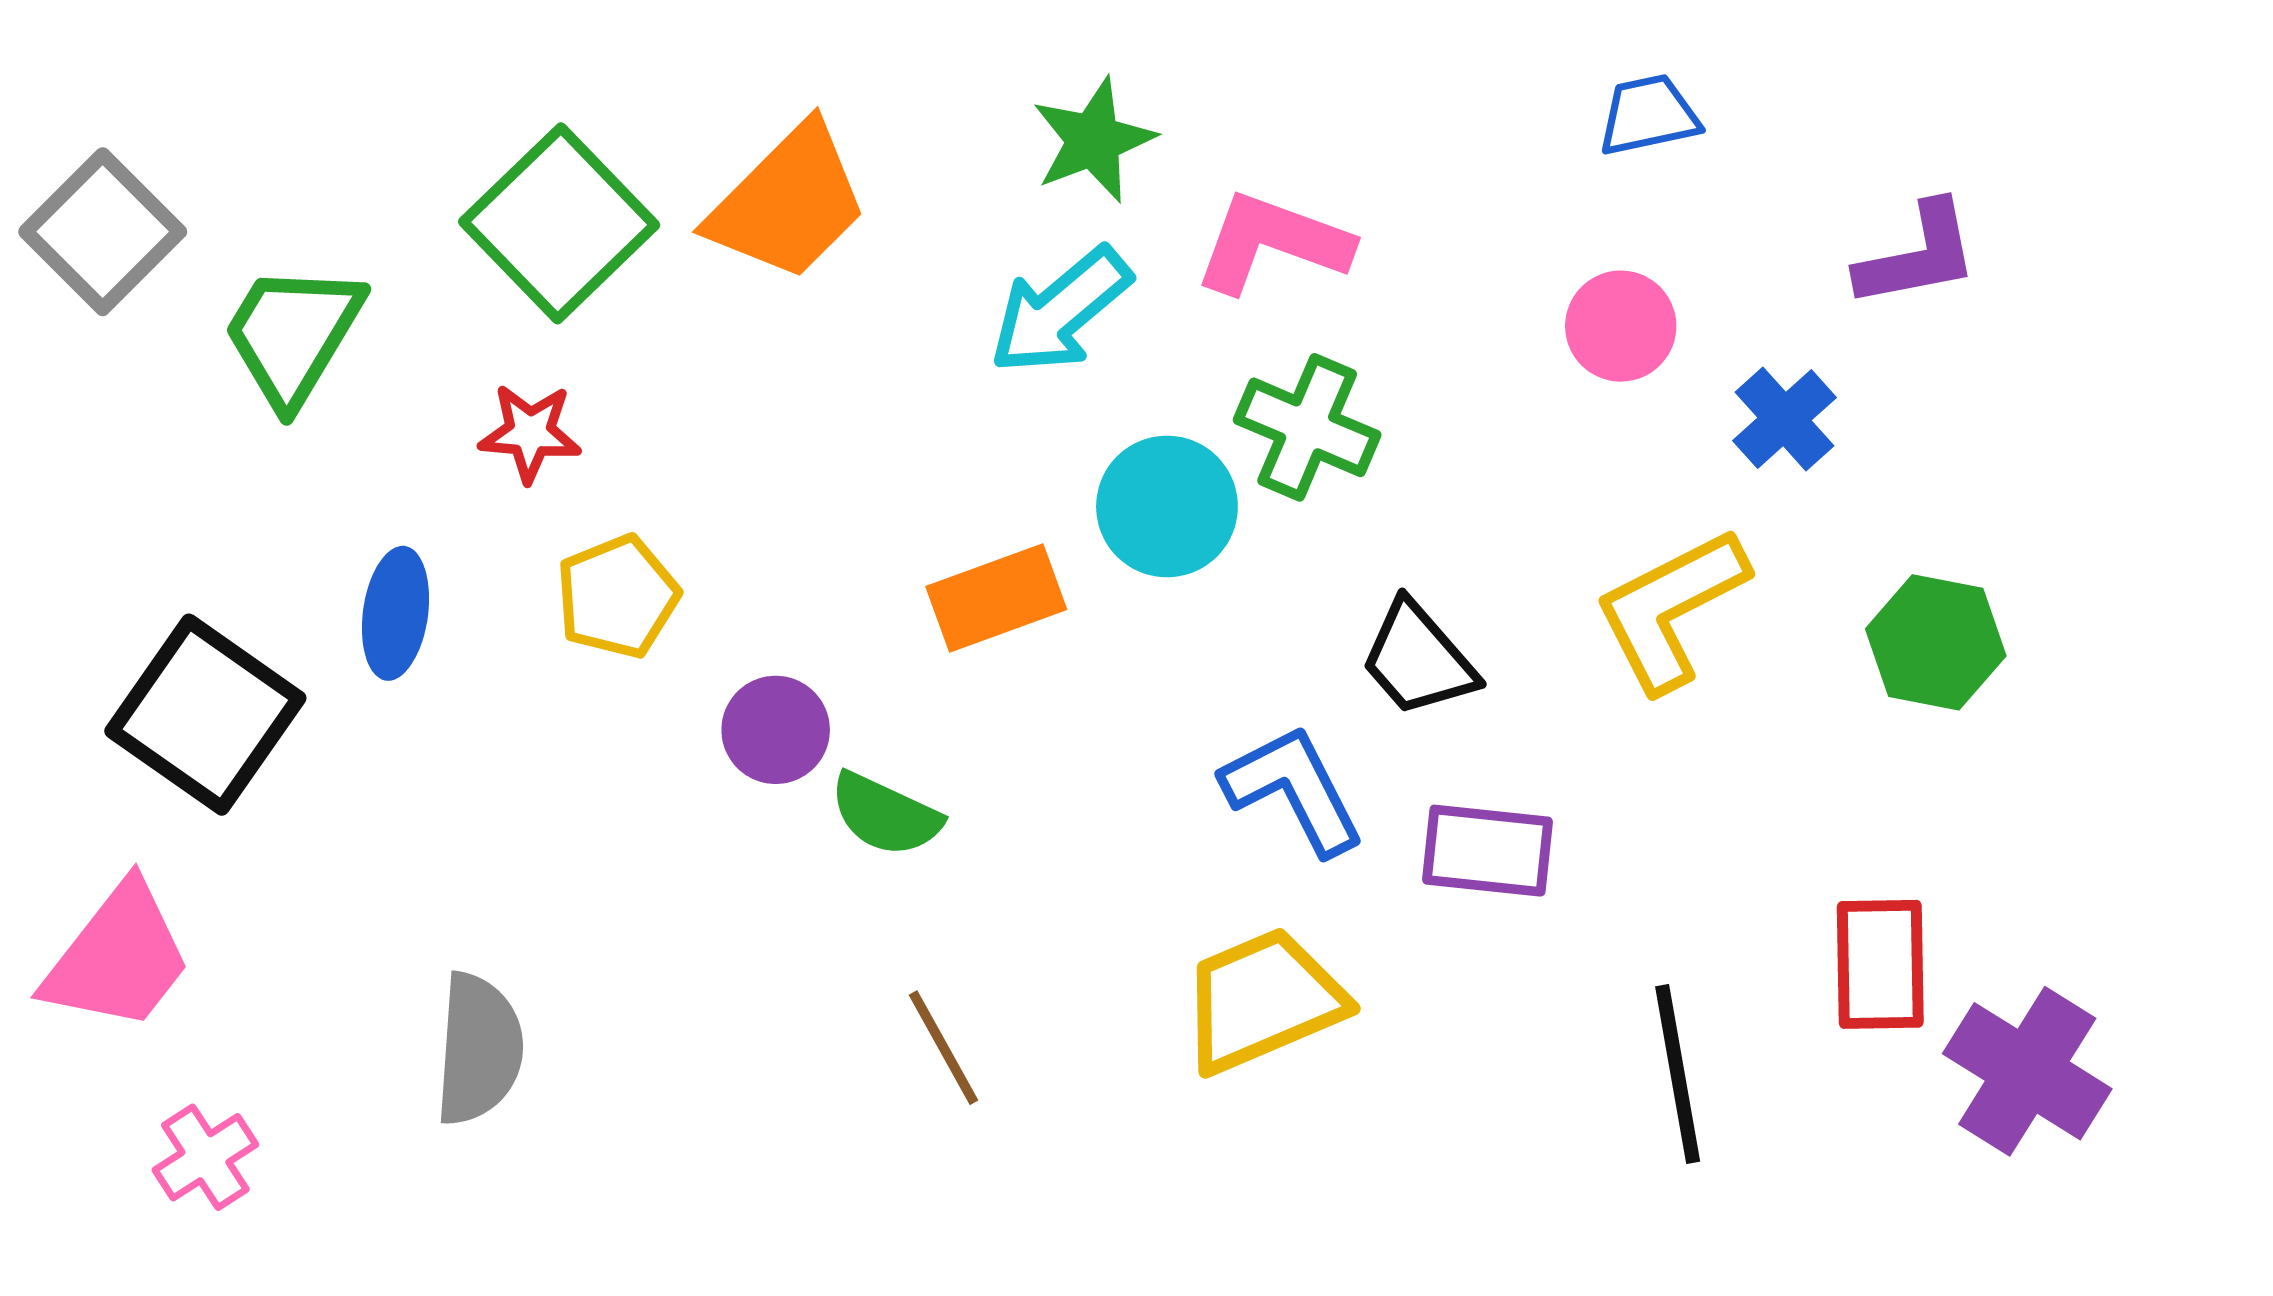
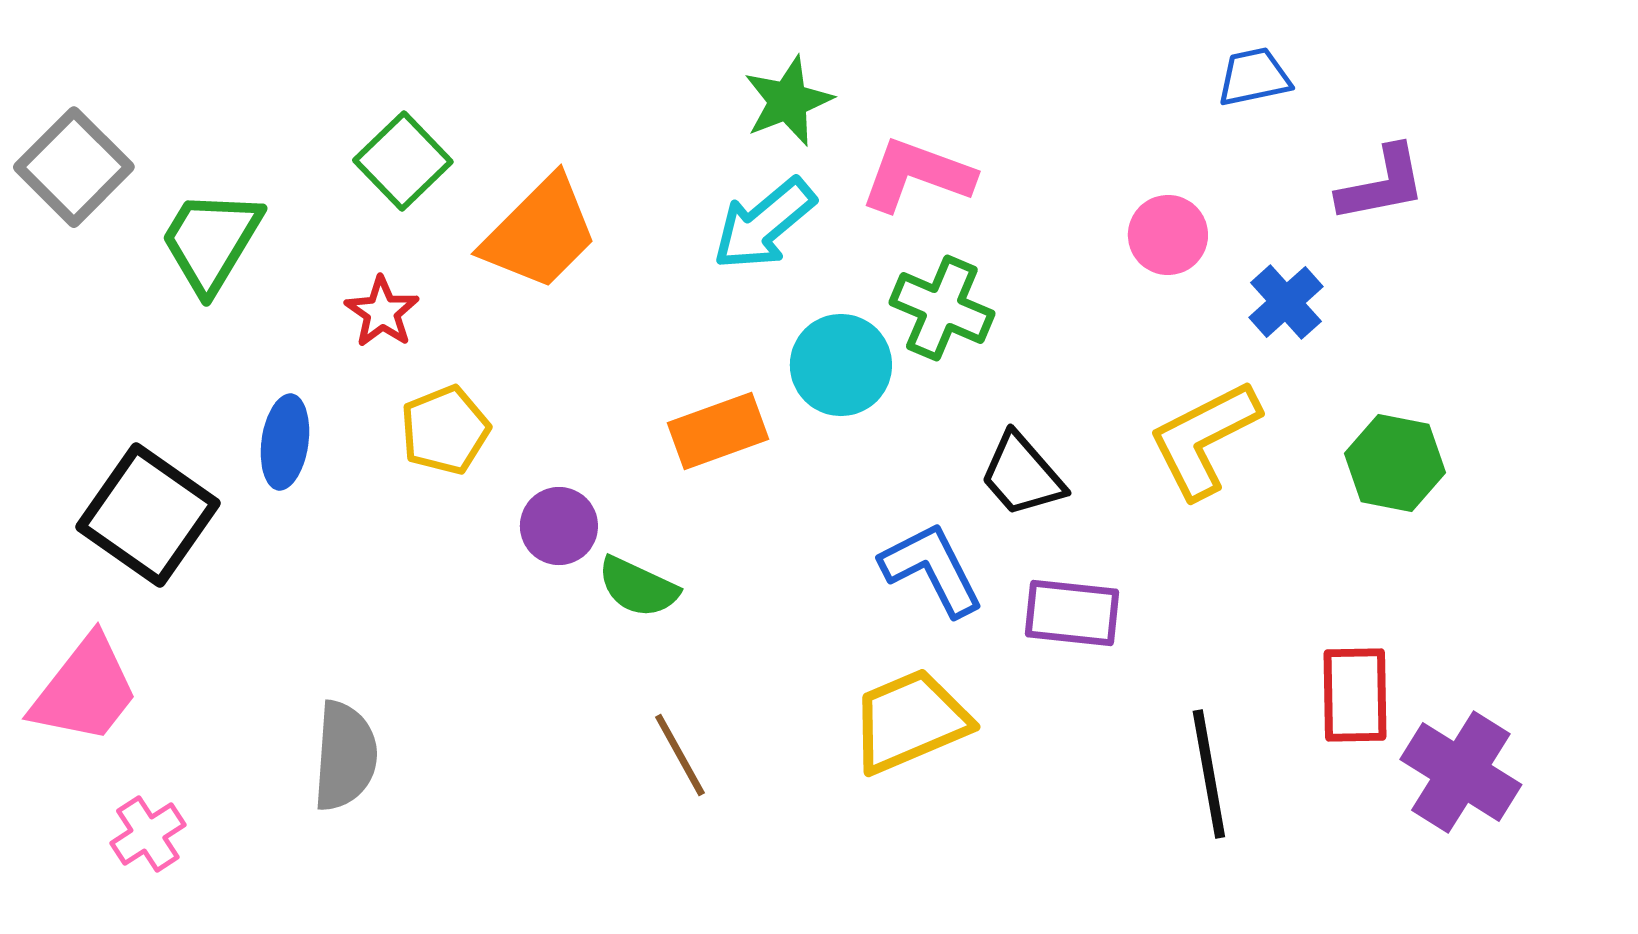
blue trapezoid: (1648, 115) -> (1254, 77), moved
orange trapezoid: (788, 203) -> (540, 233), moved
green square: (559, 223) -> (403, 161), size x0.7
red star: (530, 433) -> (382, 312), turned 30

